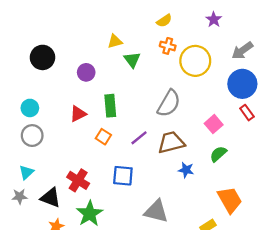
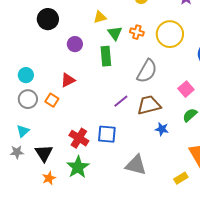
orange cross: (168, 46) -> (137, 32), moved
black circle: (43, 57) -> (48, 19), moved
green rectangle: (110, 106) -> (106, 56), moved
orange square: (103, 137) -> (52, 100), moved
red cross: (78, 180) -> (79, 138), moved
black triangle: (51, 198) -> (44, 153), turned 36

